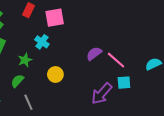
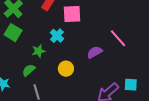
purple semicircle: (94, 54) -> (95, 52), moved
pink line: (116, 60) -> (118, 38), moved

